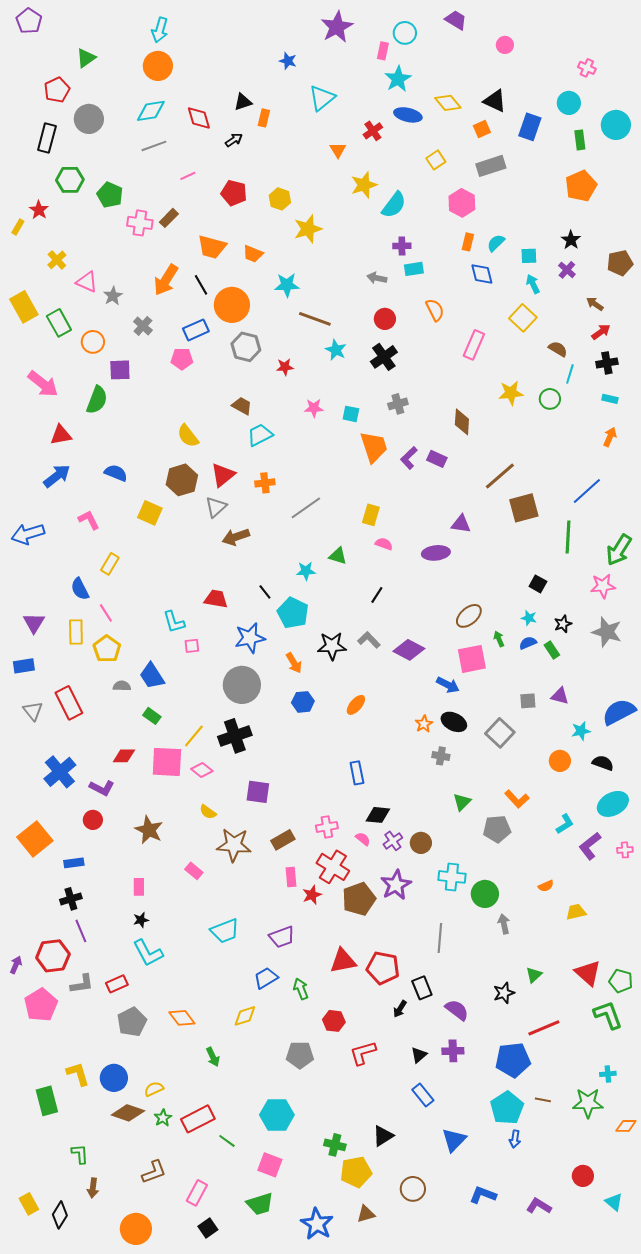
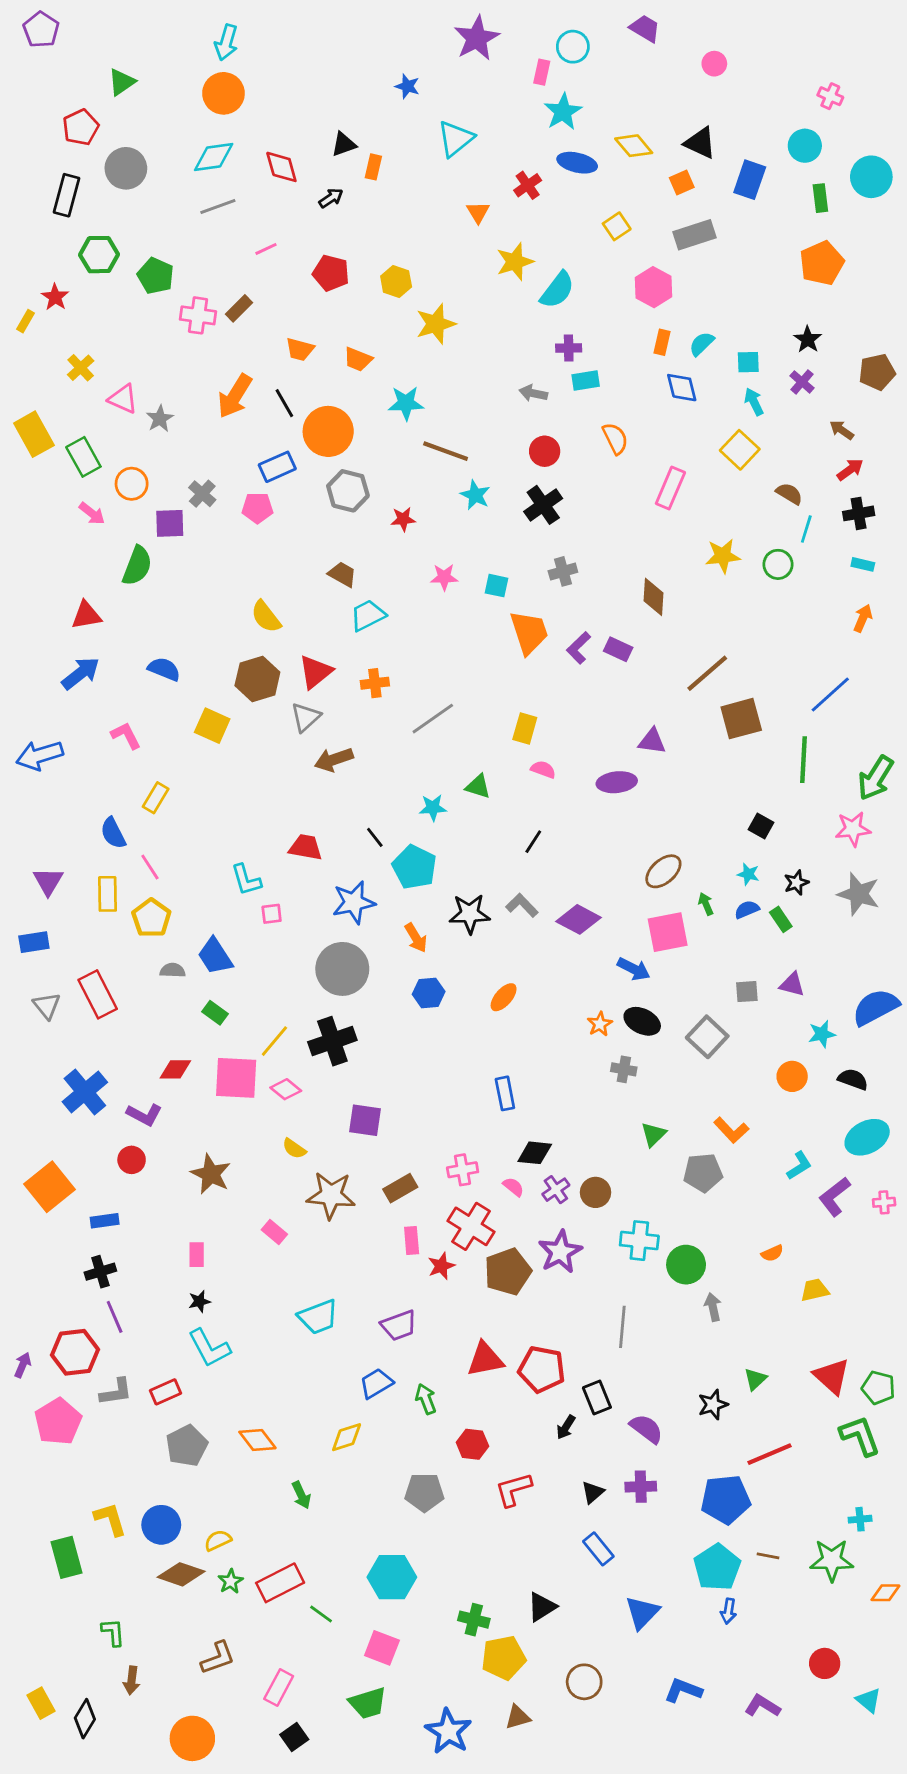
orange trapezoid: (212, 247) -> (300, 349), size x0.7
gray cross: (143, 326) -> (202, 494), moved
pink arrow: (43, 384) -> (92, 513), moved, size x0.6

